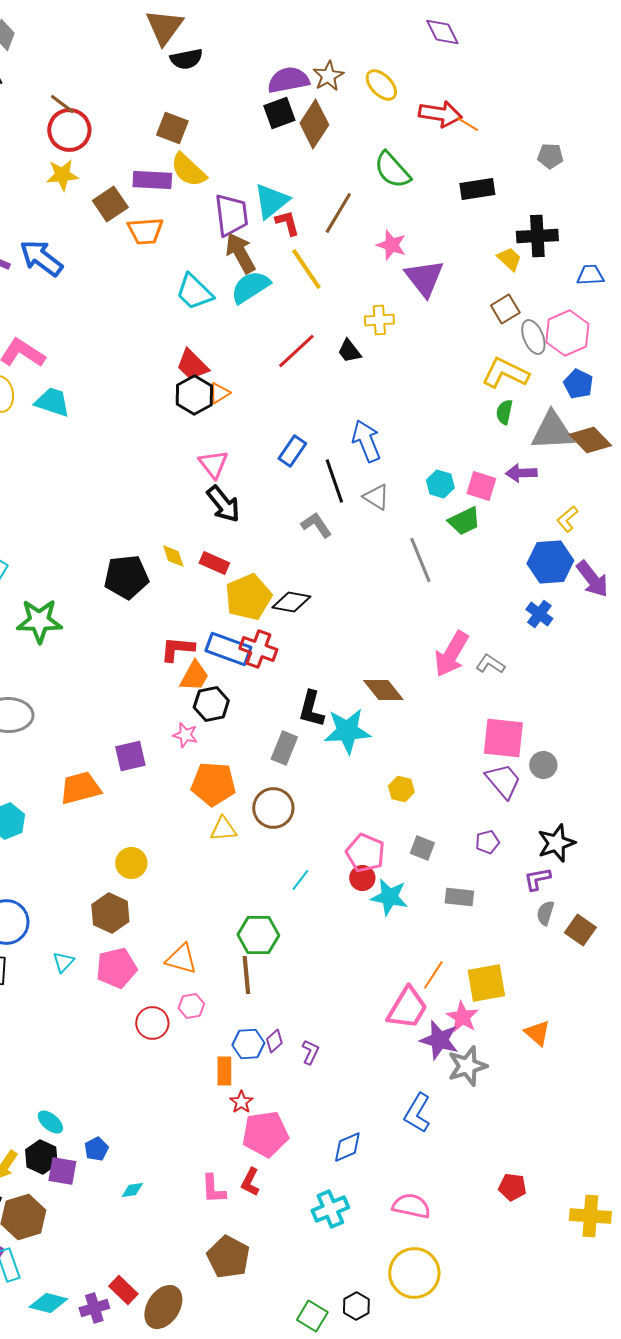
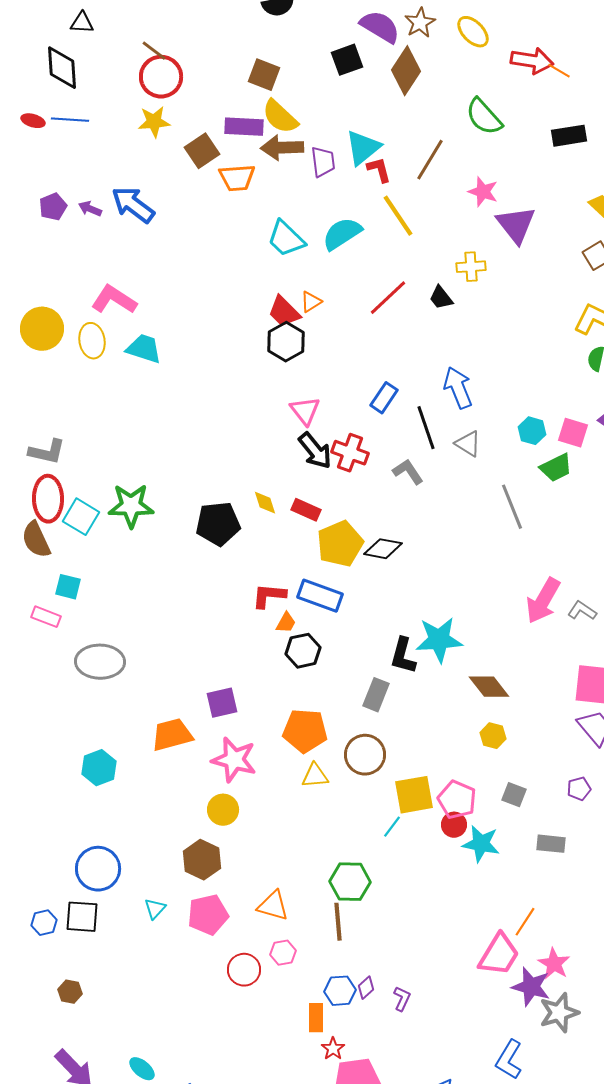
purple semicircle: (288, 80) -> (380, 27), turned 42
black square: (279, 113) -> (347, 60), moved
purple trapezoid: (231, 215) -> (323, 162), size x0.7
brown arrow: (240, 253) -> (282, 148), moved, turned -63
orange triangle: (219, 393) -> (311, 302), moved
green star: (39, 621) -> (131, 506), moved
red cross: (258, 649) -> (350, 453), moved
orange trapezoid: (194, 676) -> (286, 623), size x0.7
brown diamond: (383, 690) -> (489, 687), moved
cyan star: (347, 731) -> (439, 640), moved
pink star: (185, 735) -> (234, 760), moved, size x1.8
yellow square: (486, 983) -> (414, 795), moved

